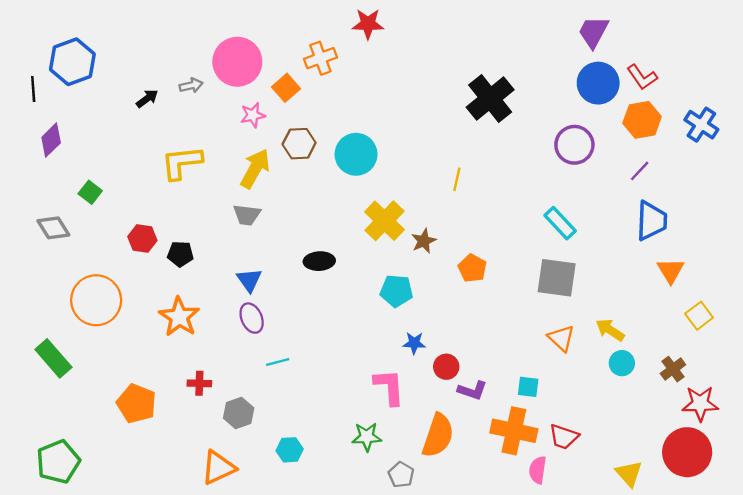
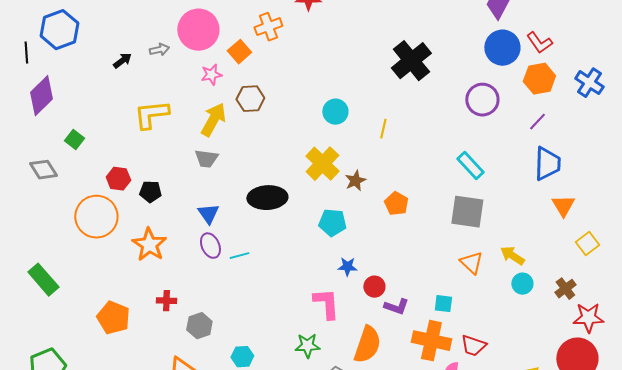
purple diamond: (51, 140) -> (41, 96), size x1.4
cyan circle: (356, 154) -> (335, 112), moved, size x0.7
black ellipse: (319, 261) -> (267, 198), size x1.5
orange circle: (96, 300) -> (96, 217), moved
cyan line: (278, 362) -> (239, 256), moved

